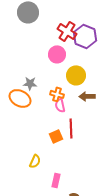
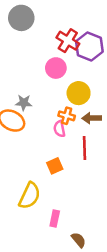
orange cross: (57, 94) -> (67, 116), moved
red line: (71, 128) -> (85, 148), moved
yellow semicircle: (35, 161) -> (30, 196), size x1.6

